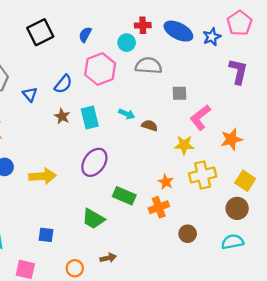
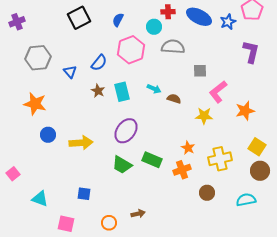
yellow cross: (203, 175) -> (220, 159), moved
brown circle: (237, 208) -> (260, 171), moved
green trapezoid: (93, 219) -> (122, 165), moved

